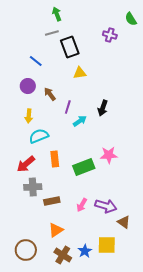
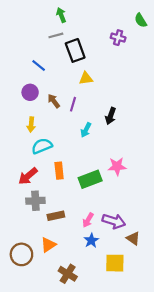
purple line: (68, 107) -> (73, 104), moved
cyan arrow: (80, 121) -> (86, 130), turned 152
orange triangle: (56, 230) -> (48, 245), moved
brown circle: (26, 250) -> (21, 254), moved
blue star: (85, 251) -> (91, 240), moved

